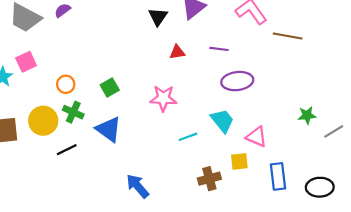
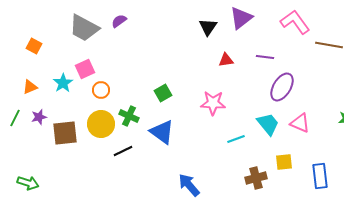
purple ellipse: (237, 81) -> (282, 87), turned -52
orange circle: (66, 84) -> (101, 90), moved
pink triangle: (257, 137) -> (300, 123), moved

